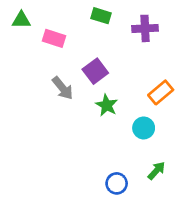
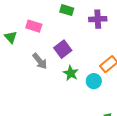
green triangle: (21, 20) -> (11, 37), moved, turned 48
cyan circle: (144, 128) -> (94, 81), moved

